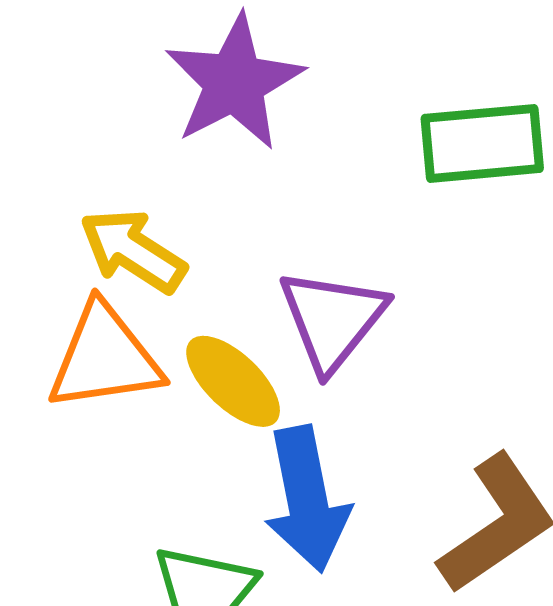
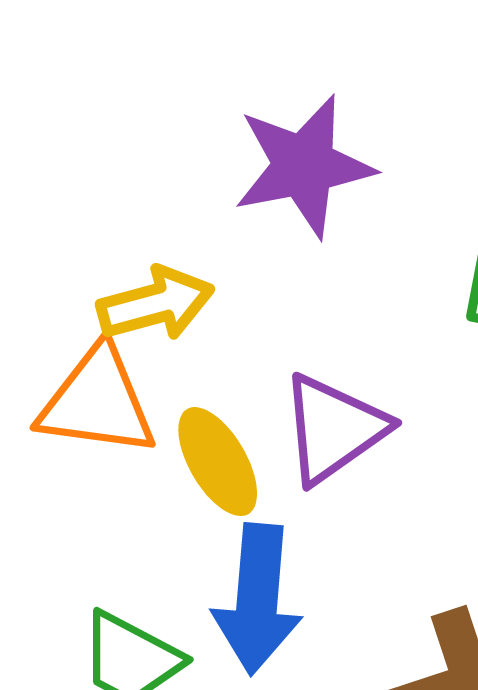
yellow arrow: (133, 251) -> (156, 304), turned 116

